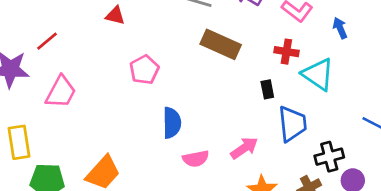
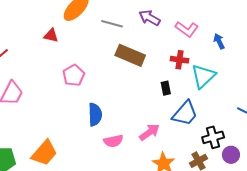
cyan triangle: (318, 74) -> (203, 76), turned 44
blue trapezoid: (292, 124) -> (185, 113), turned 48

